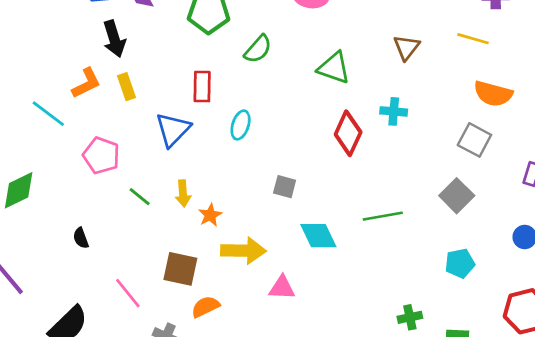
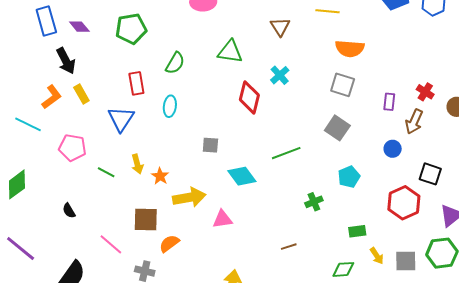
green semicircle: (258, 49) -> (175, 63), moved
cyan cross: (394, 111) -> (280, 75), turned -36
green cross: (410, 317) -> (314, 202), moved

